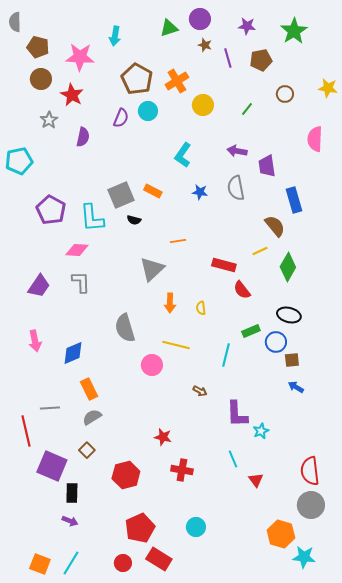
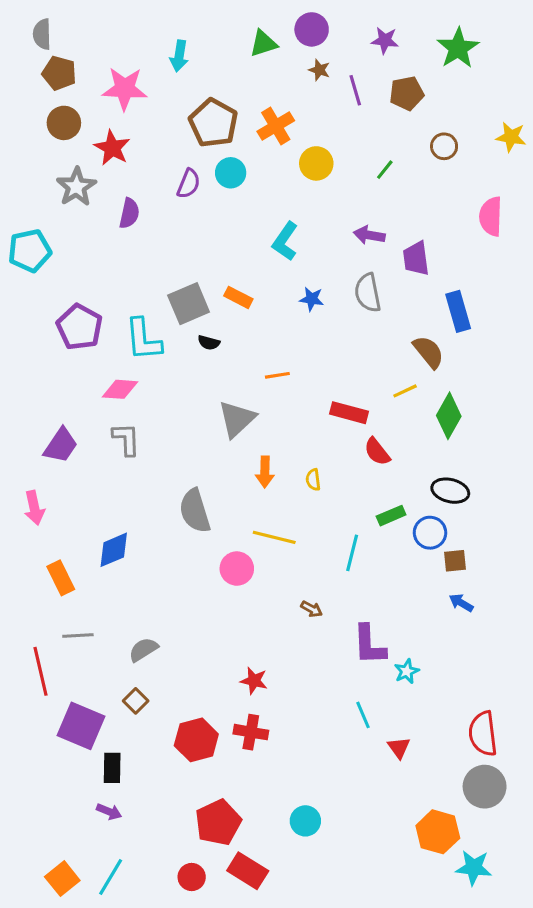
gray semicircle: (15, 22) -> (42, 34), moved
gray star: (49, 120) -> (76, 187), size x1.4
pink arrow: (35, 341) -> (34, 508), moved
orange rectangle: (89, 389) -> (61, 578), moved
red cross: (182, 470) -> (251, 732), moved
orange square: (40, 564) -> (62, 879), turned 30

